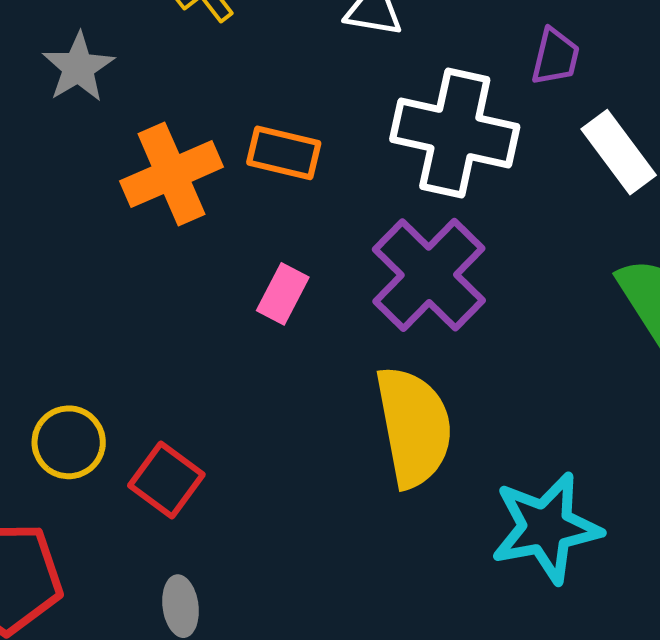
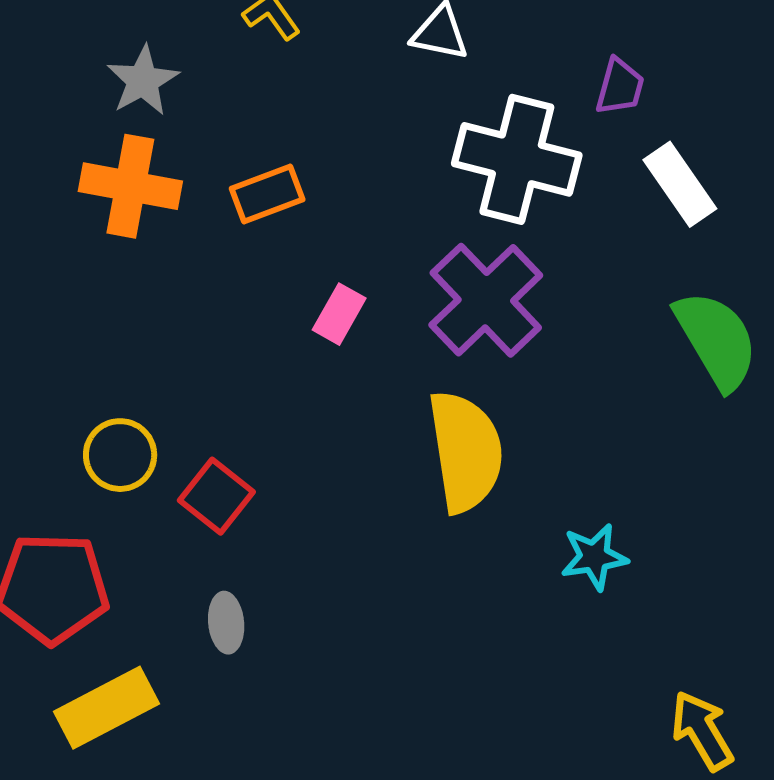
orange rectangle: (284, 153) -> (267, 194), moved, turned -36
orange cross: (172, 174) -> (130, 186), moved, turned 32
cyan star: (546, 528) -> (594, 557), size x0.6

